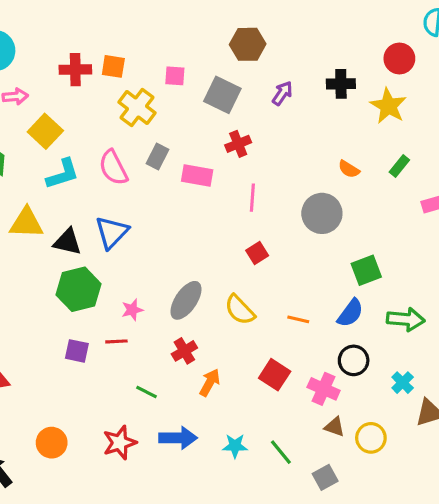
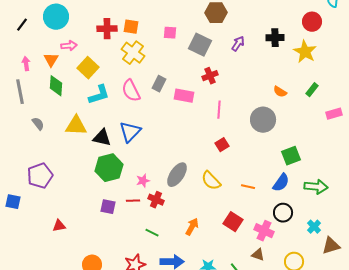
yellow cross: (137, 107) -> (133, 53), moved
red cross: (184, 351) -> (156, 200), moved, turned -35
brown triangle: (335, 427) -> (258, 255), moved

